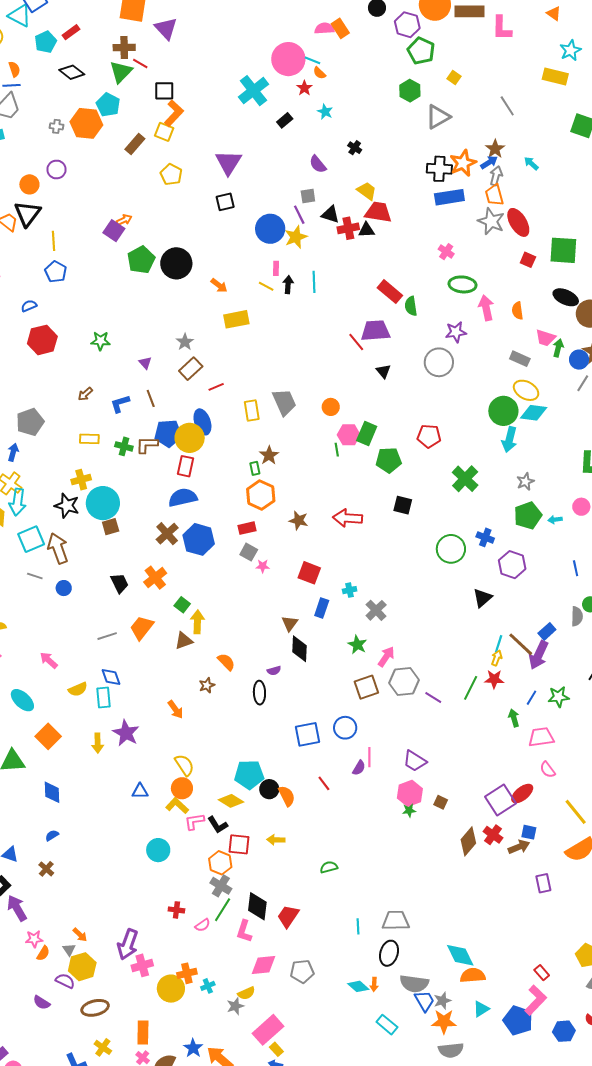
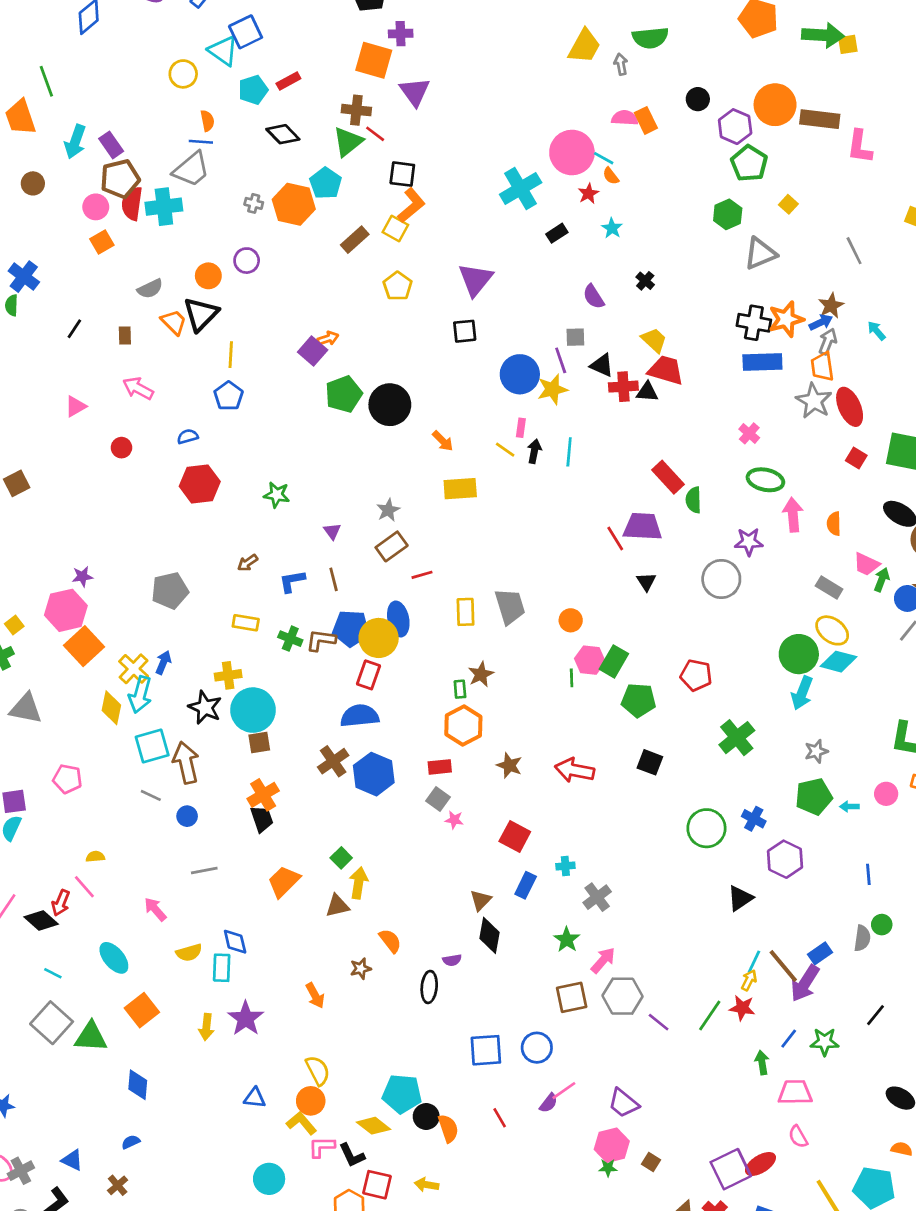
blue arrow: (13, 452) -> (163, 662), moved
orange cross: (155, 578) -> (263, 795), moved
gray line: (107, 636) -> (204, 871), moved
pink line: (369, 757) -> (564, 1091), turned 48

